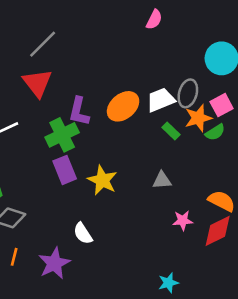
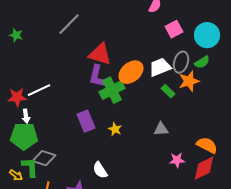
red triangle: (37, 83) -> (100, 54), moved, turned -35
pink square: (222, 105) -> (174, 29), moved
green semicircle: (215, 132) -> (202, 62), moved
green cross: (62, 135) -> (112, 90), moved
yellow star: (102, 180) -> (115, 129), size x0.6

